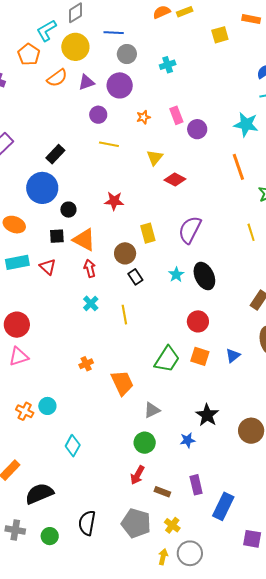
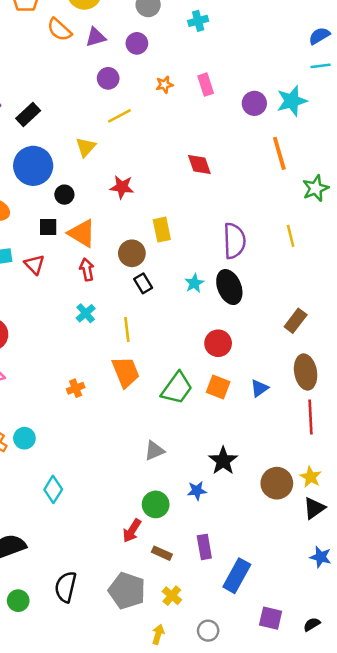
orange semicircle: (57, 78) -> (59, 30), turned 75
purple circle: (120, 85) -> (137, 43), size x0.7
cyan star: (246, 124) -> (292, 101), turned -30
purple circle: (197, 129) -> (254, 103), moved
yellow line: (109, 144) -> (119, 116), turned -42
black rectangle: (55, 154) -> (28, 115), moved
yellow triangle: (155, 158) -> (86, 147), moved
red diamond: (175, 180) -> (199, 165), turned 40
purple semicircle: (190, 230) -> (234, 241), moved, turned 148
orange trapezoid: (122, 383) -> (126, 372), moved
green circle: (145, 443) -> (156, 504), moved
gray circle: (190, 553) -> (208, 631), moved, size x0.7

